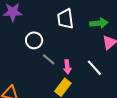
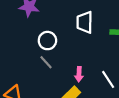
gray line: (49, 59) -> (46, 62), moved

